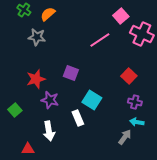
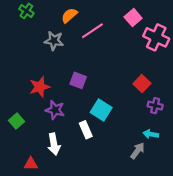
orange semicircle: (48, 14) -> (69, 15), moved
gray star: (37, 37) -> (54, 41), moved
pink line: (100, 40) -> (92, 31), moved
purple cross: (135, 102) -> (155, 106), moved

